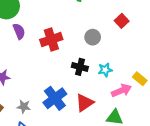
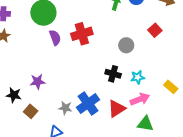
red cross: (51, 39) -> (82, 34), moved
pink arrow: (121, 91) -> (140, 99), moved
gray star: (24, 107) -> (65, 108), moved

